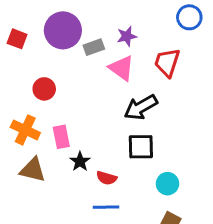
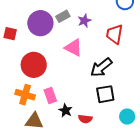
gray rectangle: (94, 47) -> (63, 16), moved
pink triangle: (122, 68) -> (73, 48), moved
red circle: (44, 89) -> (34, 65), size x1.6

